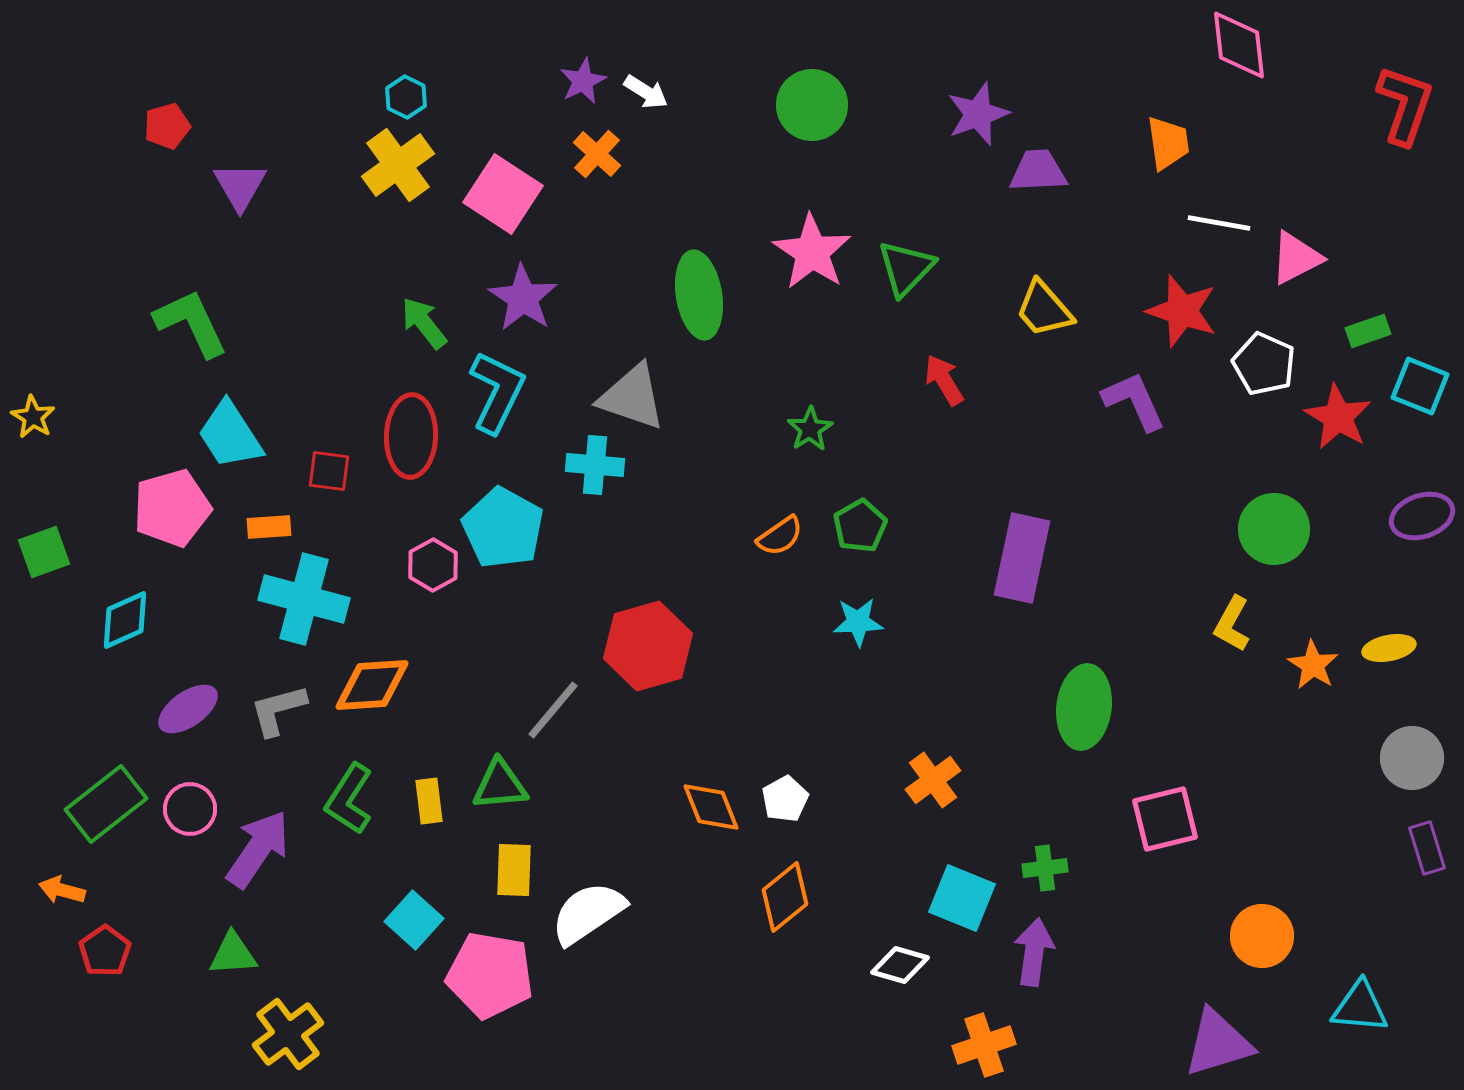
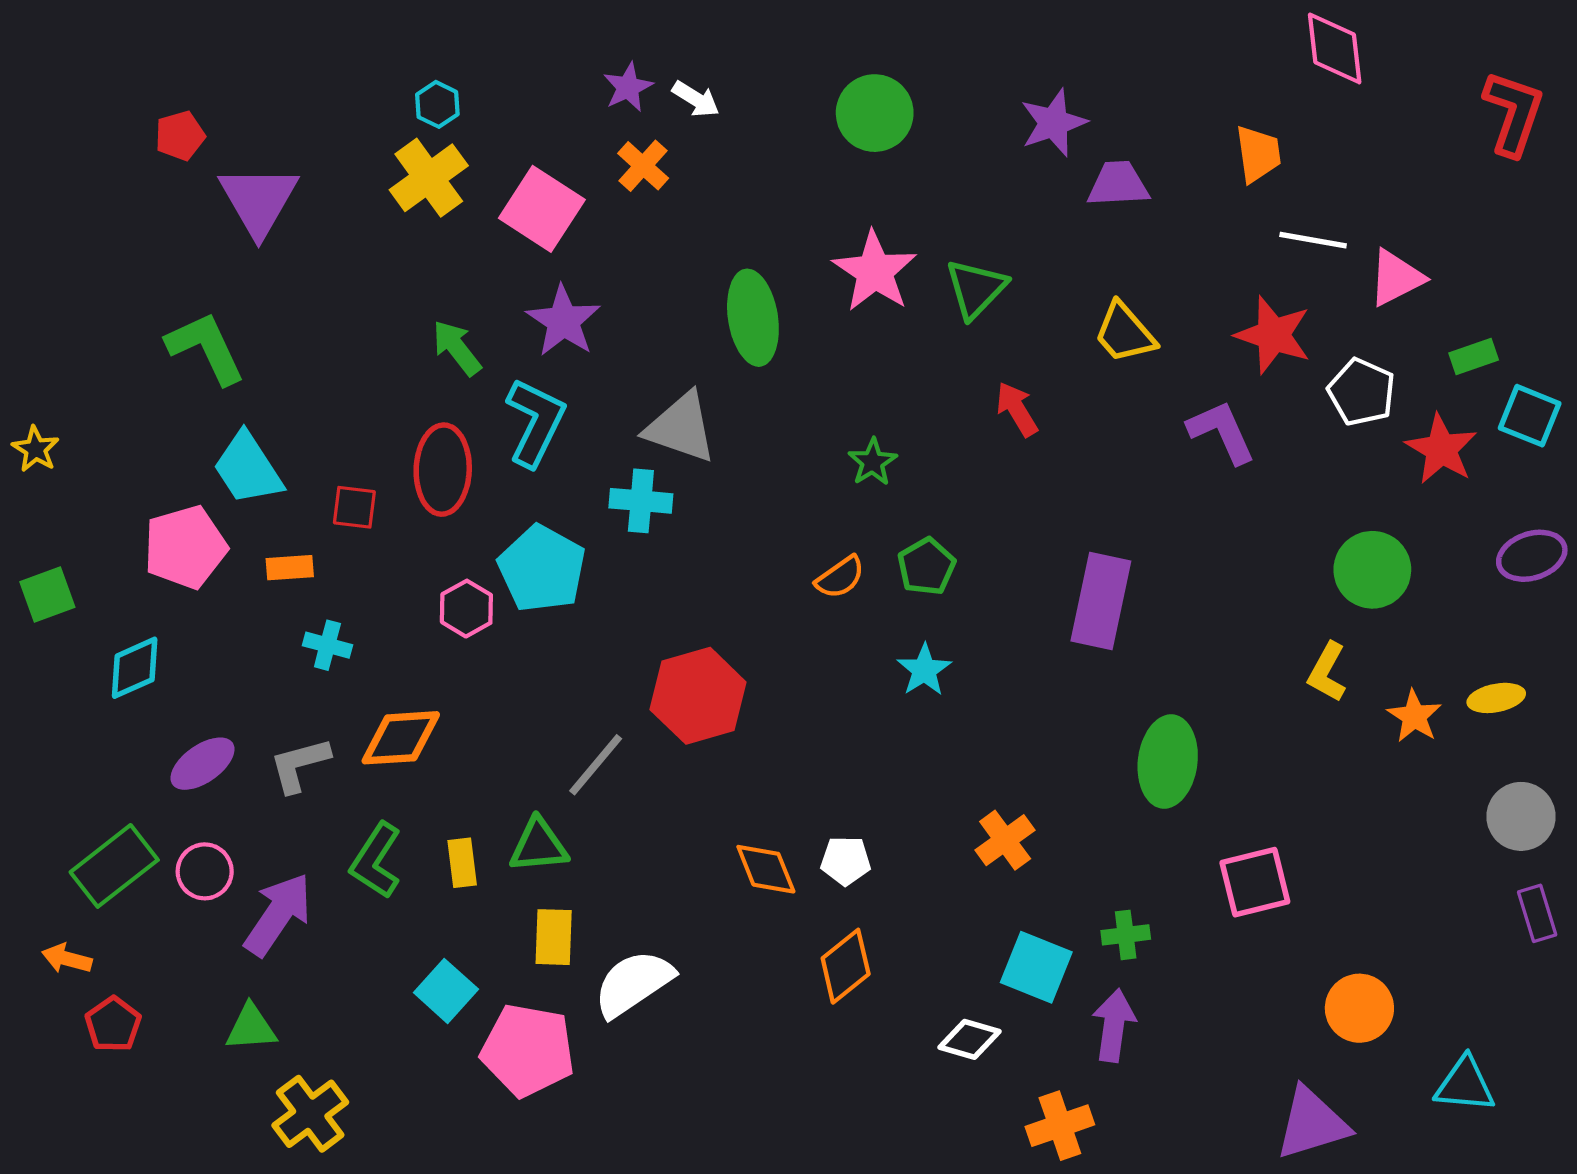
purple triangle: (240, 186) -> (259, 200), size x1.4
cyan cross: (304, 599) -> (327, 645), size x0.5
cyan star: (858, 622) -> (924, 670), turned -30
white pentagon: (785, 799) -> (846, 861), turned 30

